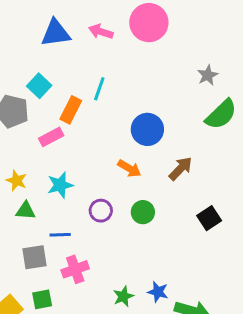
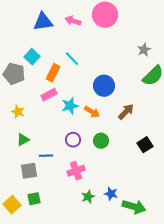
cyan line: (99, 89) -> (72, 59), turned -63
pink rectangle: (51, 137) -> (49, 95), moved
yellow star: (17, 181) -> (18, 112), moved
cyan star: (60, 185) -> (70, 106), moved
green triangle: (26, 211) -> (23, 140), turned -32
pink cross: (75, 269) -> (76, 171), moved

